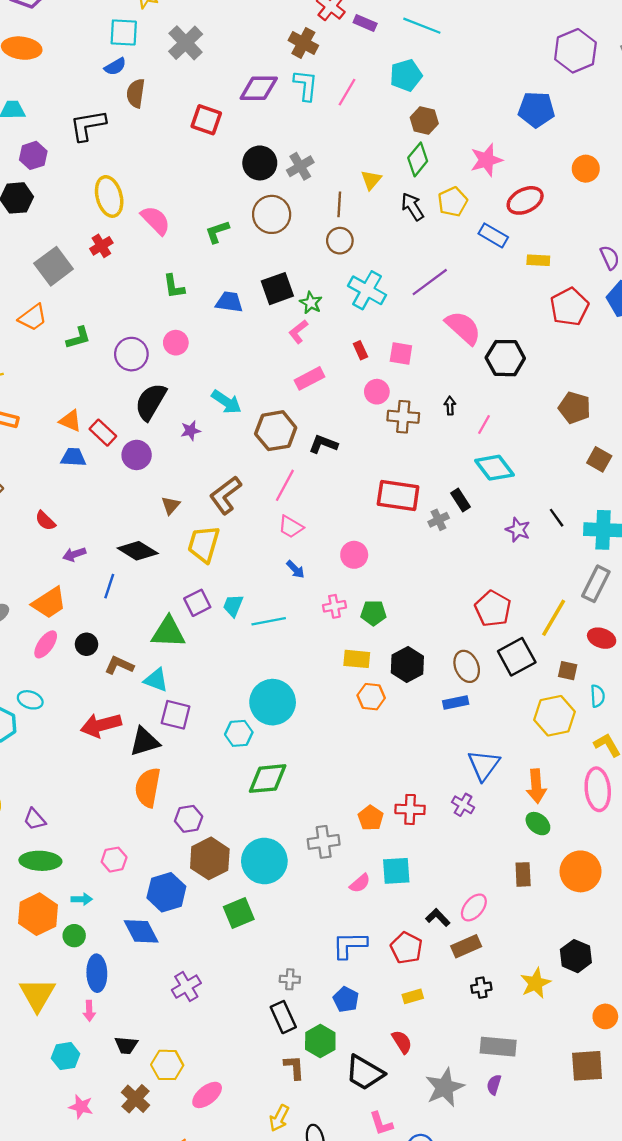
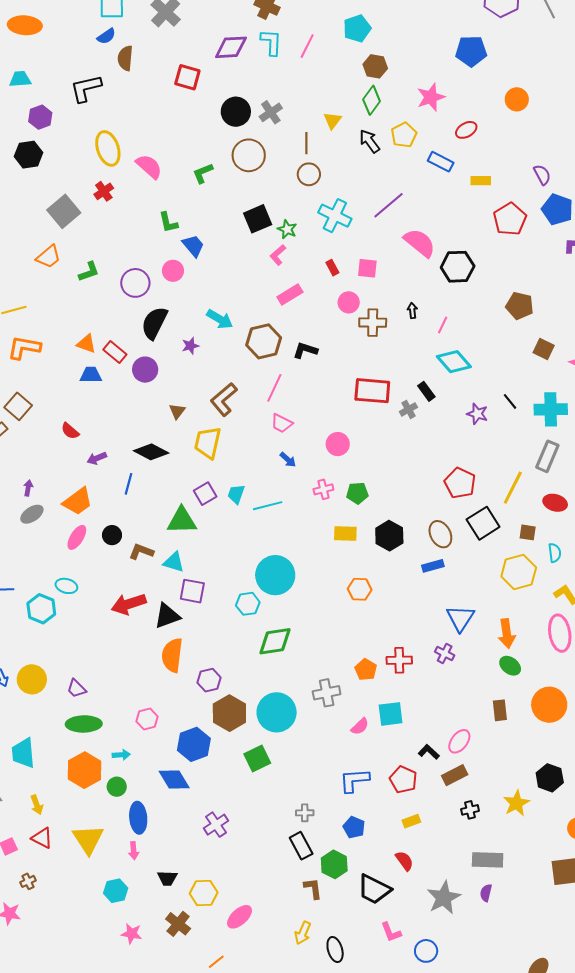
red ellipse: (525, 200) -> (466, 130), size x0.7
blue trapezoid: (229, 302) -> (193, 246), moved, turned 45
orange hexagon: (371, 697) -> (360, 589), moved

